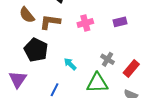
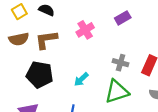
brown semicircle: (27, 15) -> (19, 39), turned -48
cyan arrow: (70, 64) -> (81, 79), turned -72

